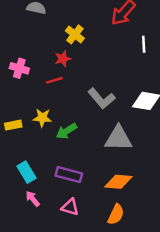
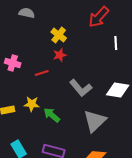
red star: (63, 59) -> (60, 55), moved
green arrow: (66, 131) -> (52, 115), turned 72
gray triangle: (118, 138) -> (95, 121), turned -45

